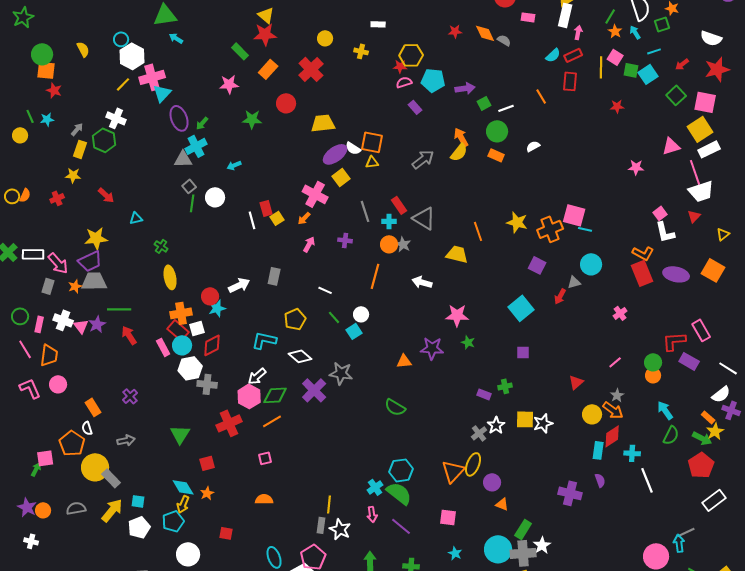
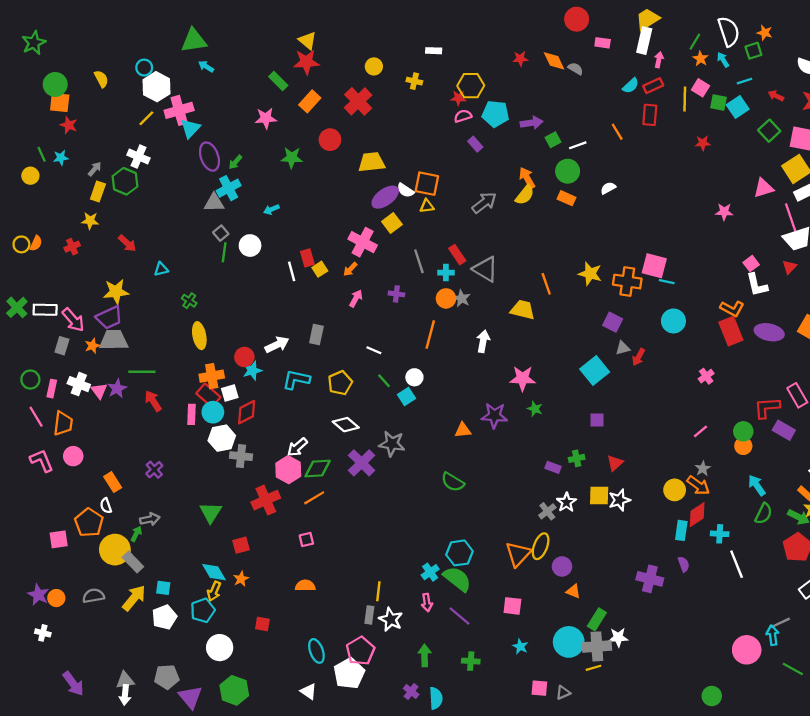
red arrow: (682, 64) -> (776, 96), turned 64
orange cross: (550, 229) -> (627, 282), turned 30
white arrow: (422, 282) -> (483, 341), turned 84
gray triangle: (574, 282) -> (623, 348), moved
cyan L-shape: (264, 340) -> (296, 380), moved
pink rectangle: (163, 347) -> (191, 414), turned 30
red triangle: (576, 382) -> (615, 463), moved
green arrow: (36, 469) -> (136, 534), moved
white star: (542, 545) -> (618, 637), turned 30

